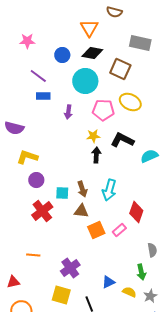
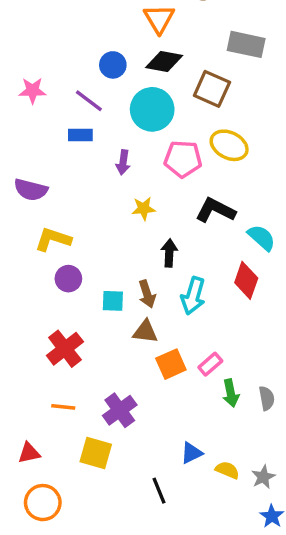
pink star: (27, 41) -> (32, 91), moved
purple line: (38, 76) -> (89, 101), moved
yellow star: (93, 136) -> (144, 209), moved
black arrow: (96, 155) -> (169, 253), moved
cyan semicircle: (149, 156) -> (262, 238), turned 66
red cross: (42, 211) -> (65, 349), moved
red diamond: (136, 212) -> (246, 280), moved
purple cross: (70, 268) -> (120, 410), moved
green arrow: (141, 272) -> (231, 393), moved
yellow square: (61, 295) -> (96, 453), moved

